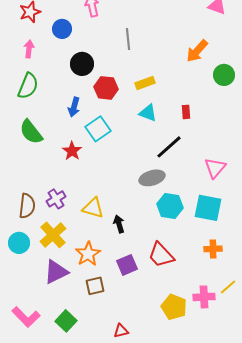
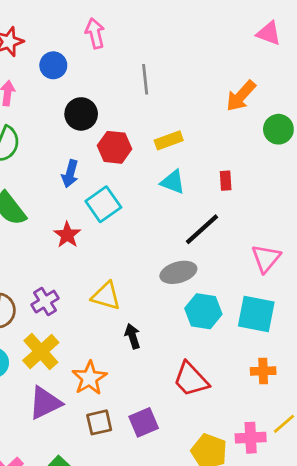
yellow triangle: (93, 208) -> (106, 296), moved
purple square: (127, 265) -> (144, 422), moved

